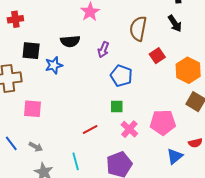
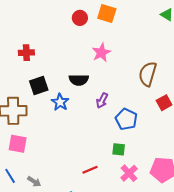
purple arrow: (103, 50) -> (102, 101), moved
black square: (31, 51) -> (39, 85), turned -30
blue star: (54, 65) -> (60, 102), turned -30
pink square: (32, 109) -> (18, 144), moved

